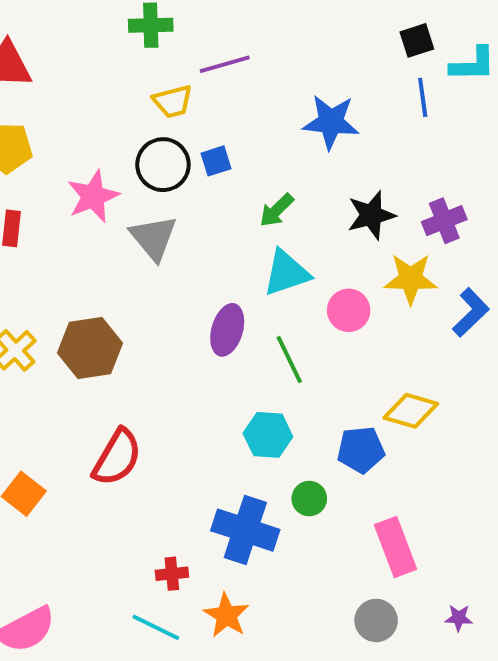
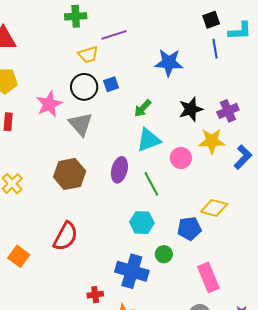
brown hexagon: (90, 348) -> (70, 174), moved

